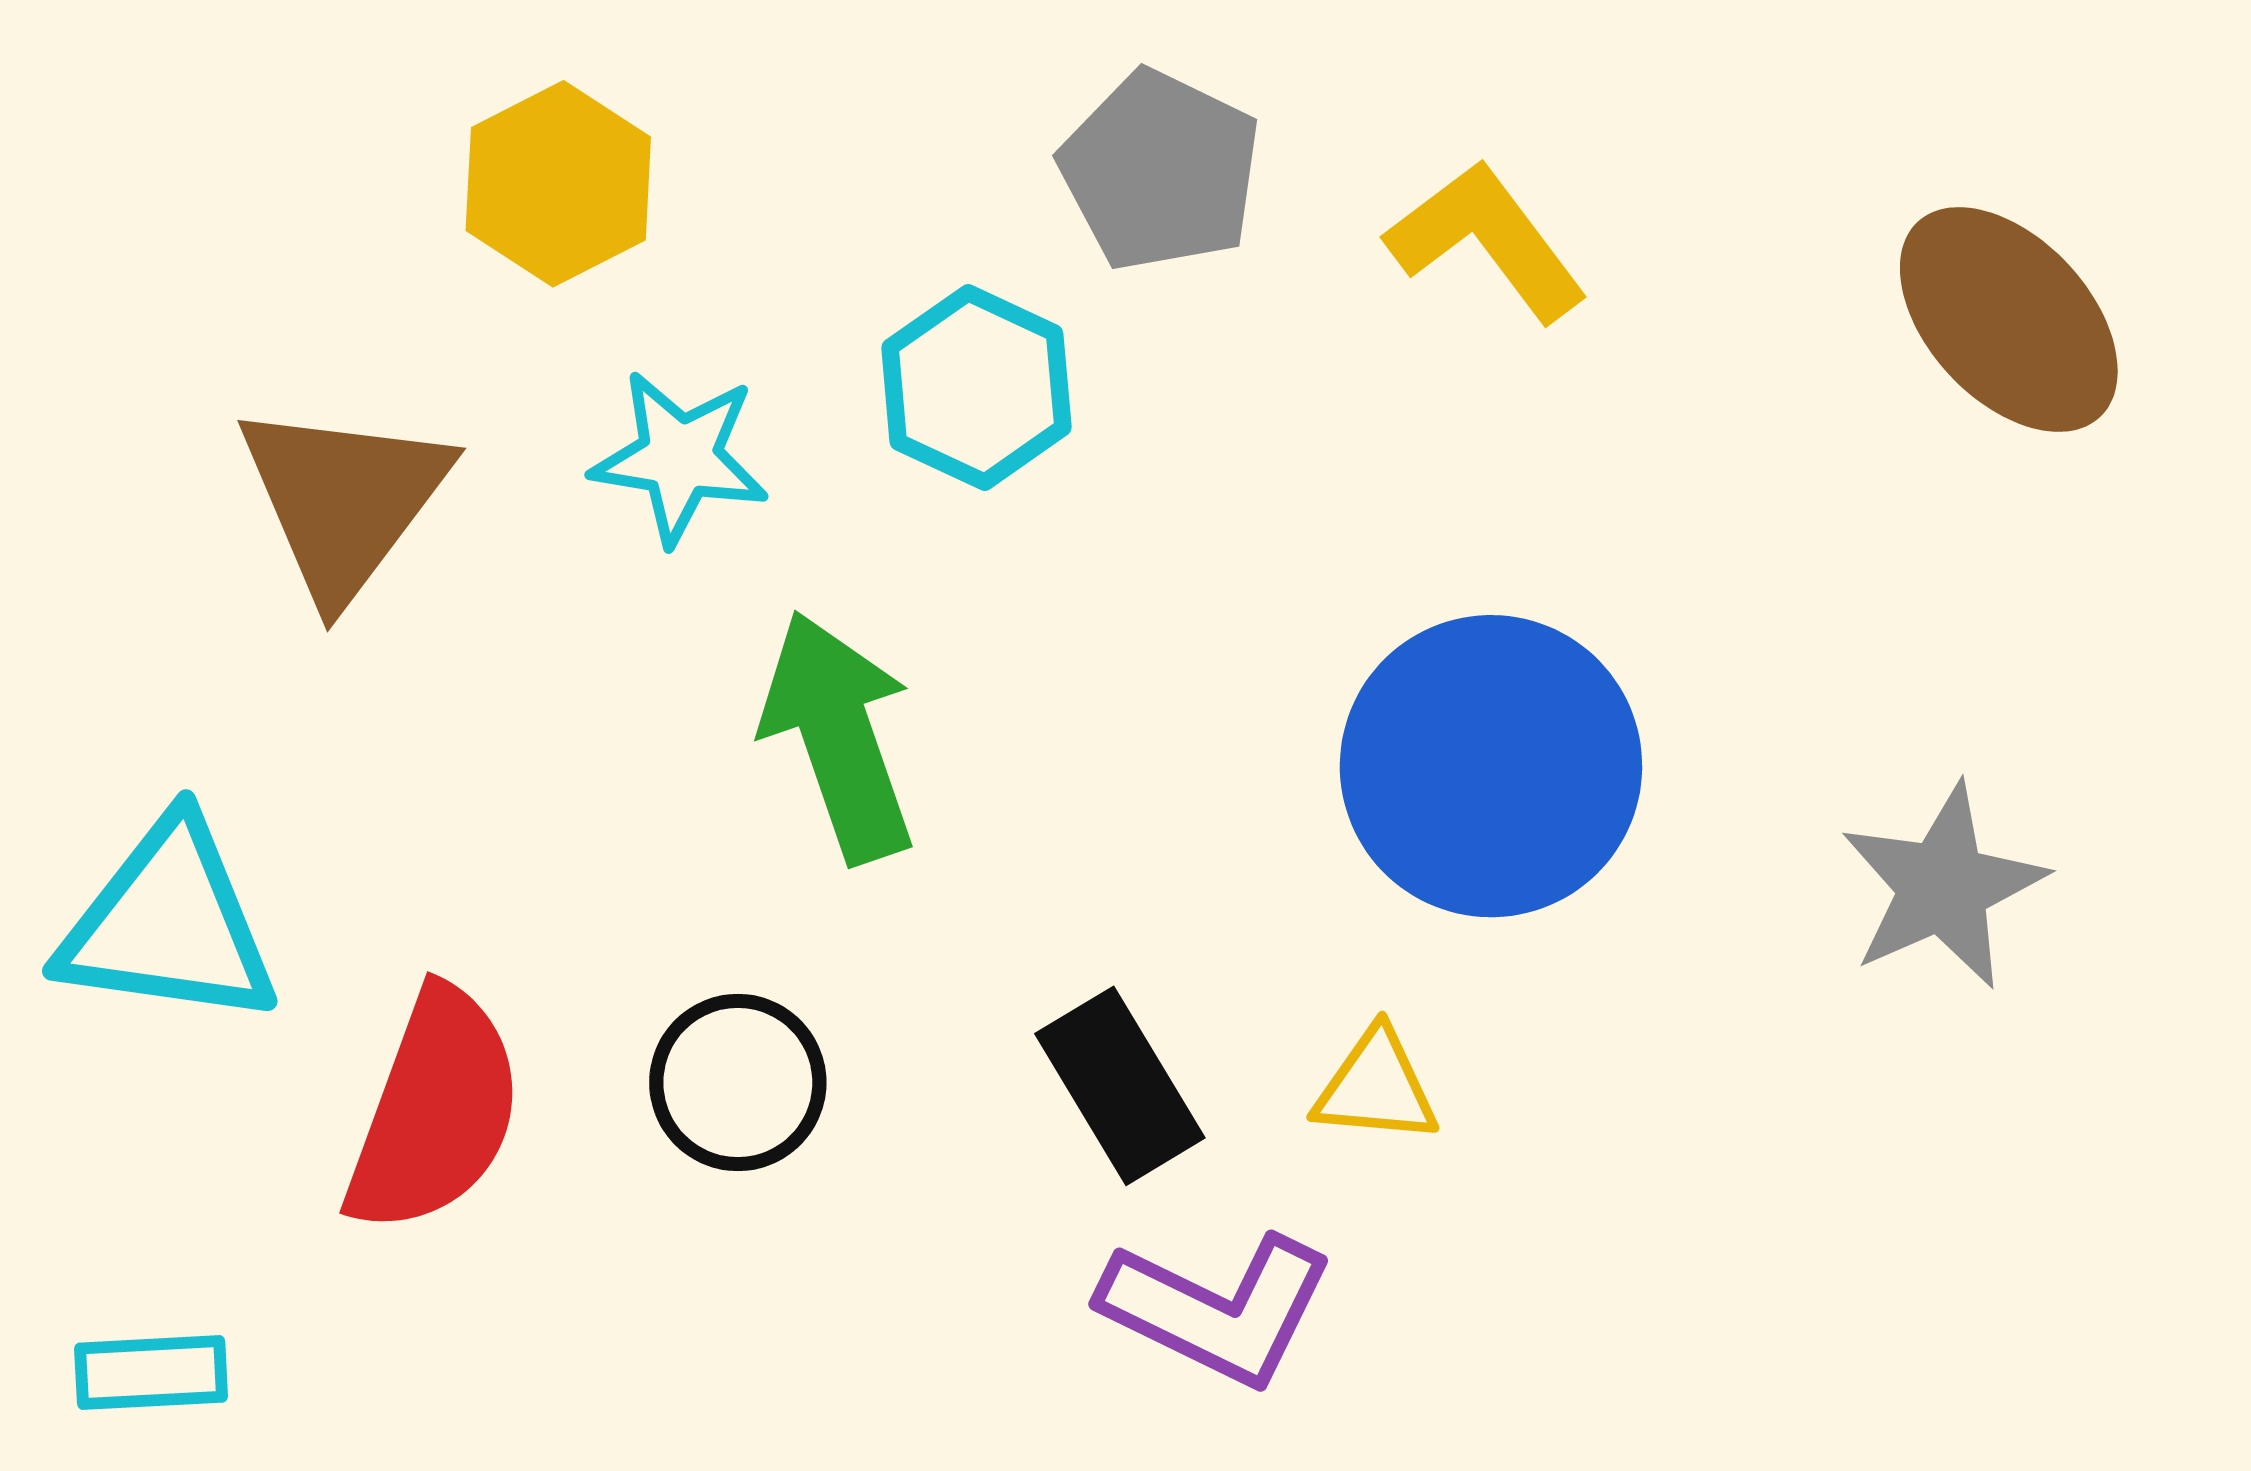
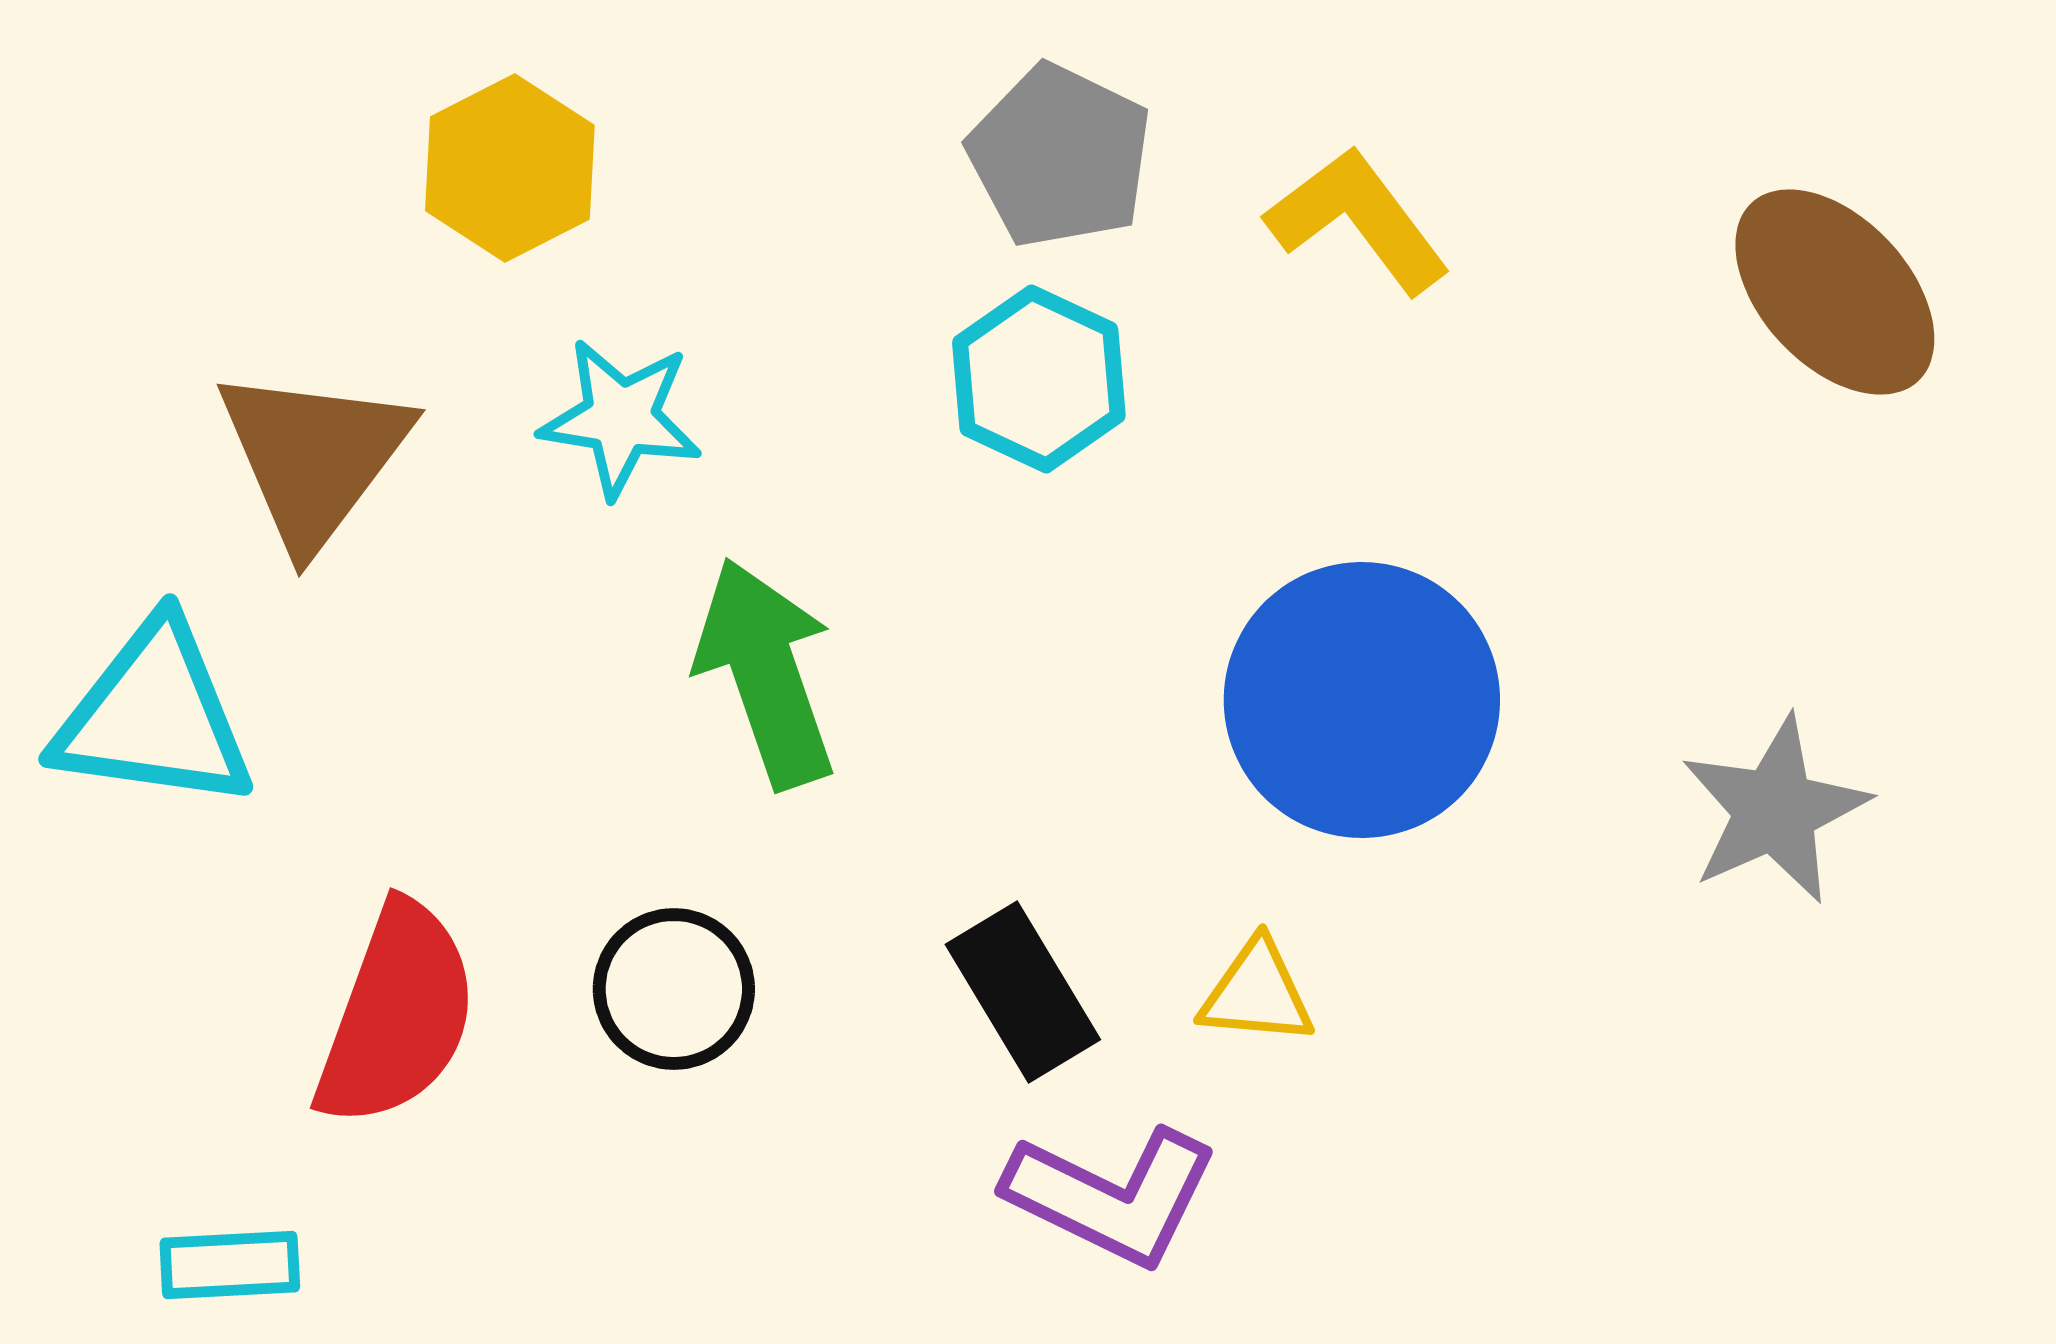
cyan hexagon: (976, 387) -> (1039, 379), moved
cyan triangle: (169, 924) -> (154, 716), moved
cyan rectangle: (151, 1373) -> (230, 1265), moved

